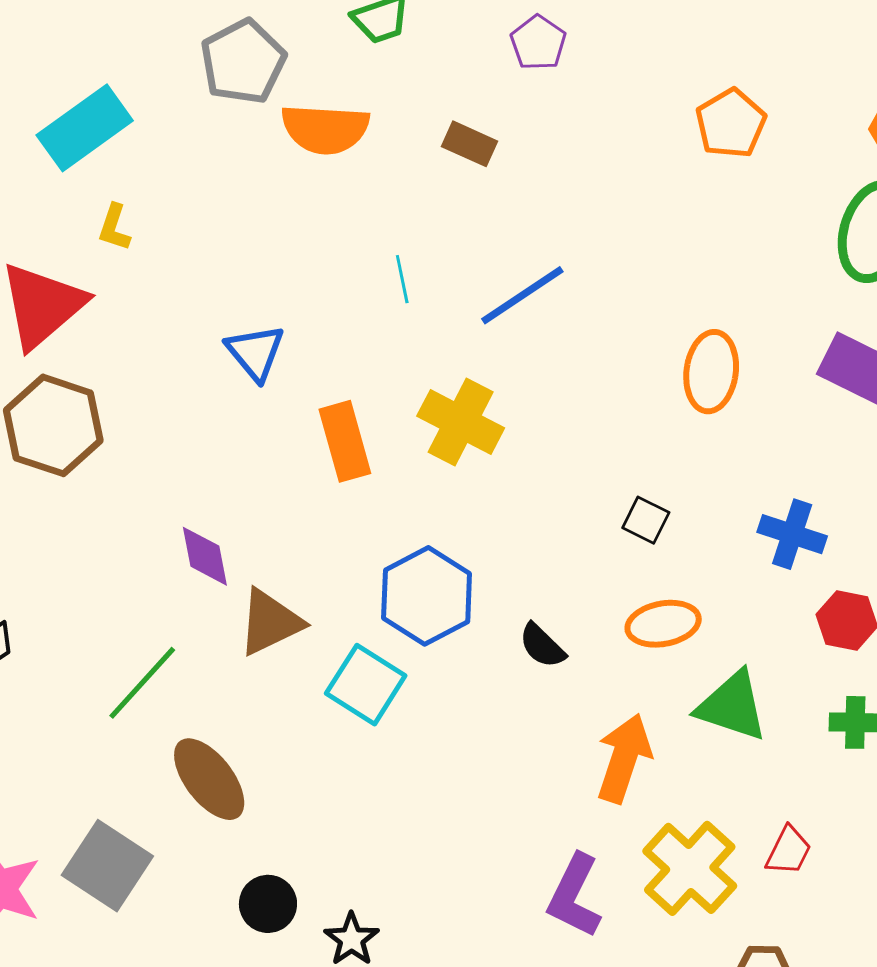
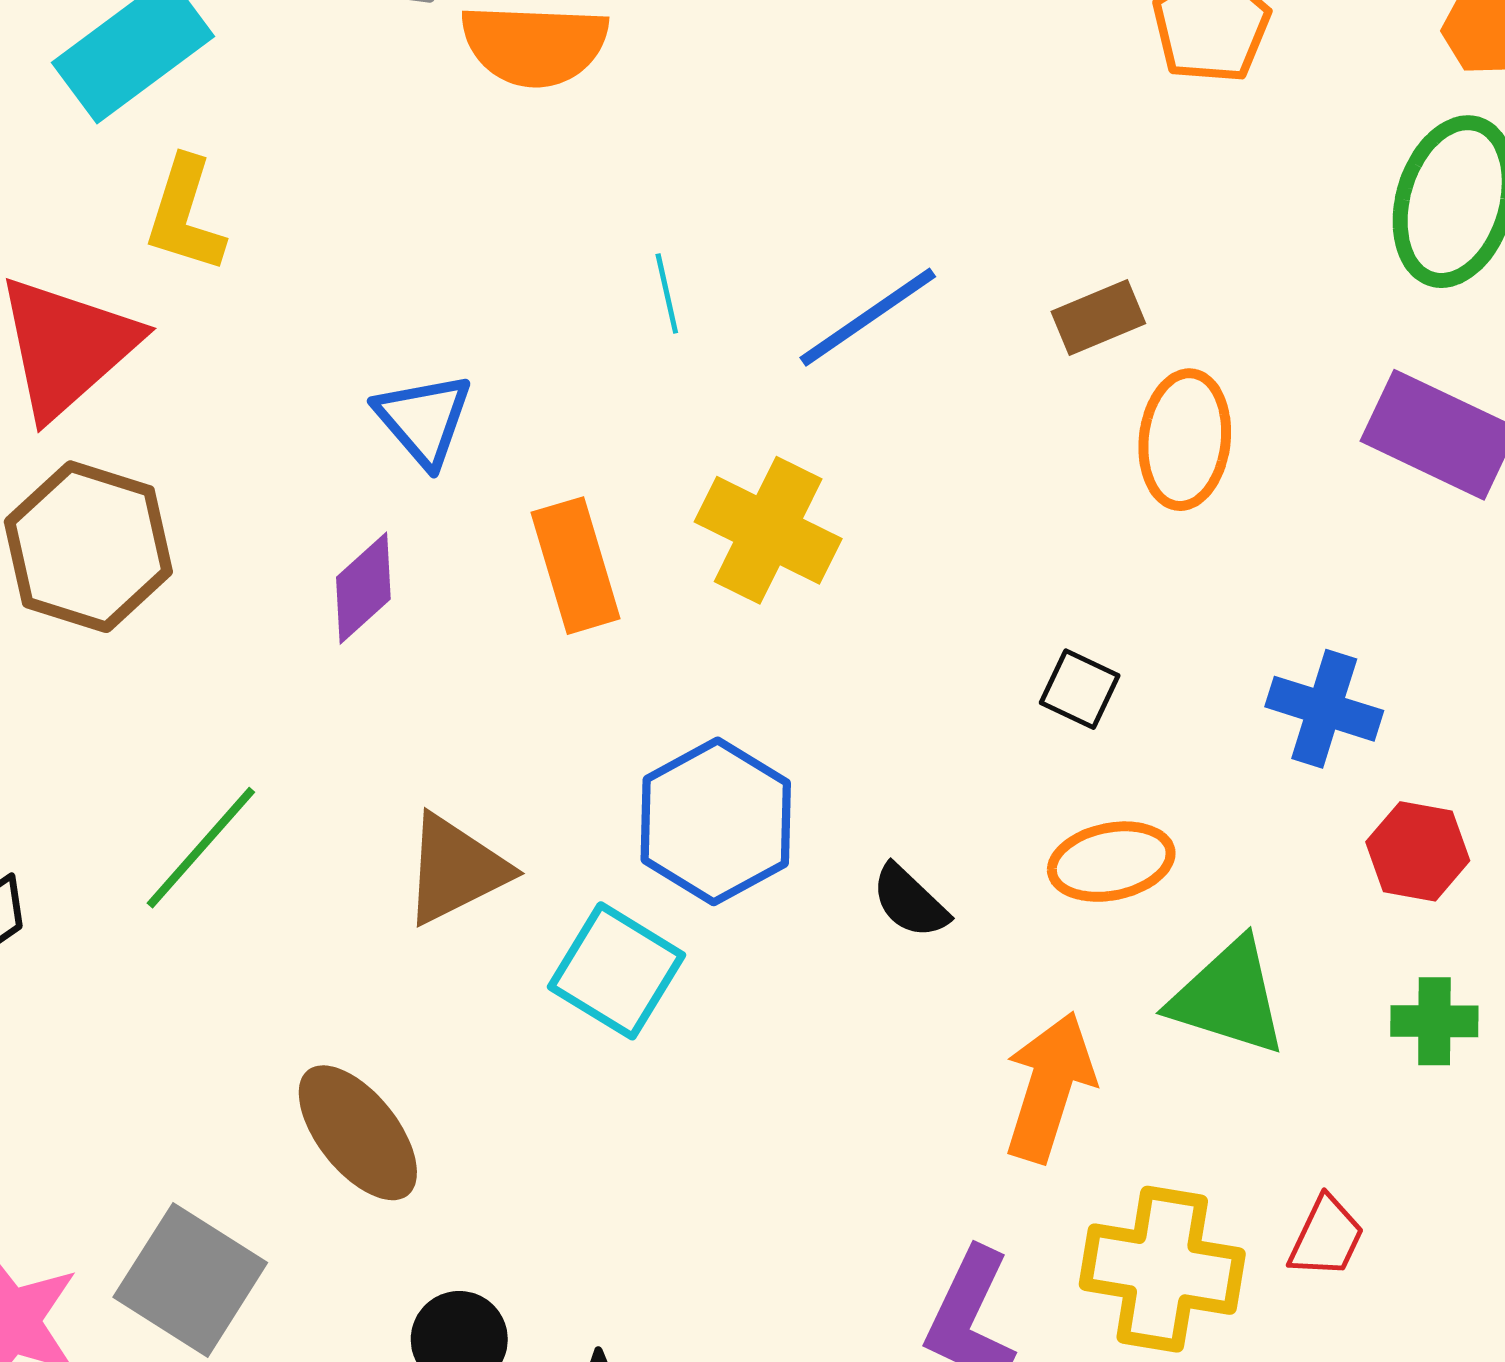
brown rectangle: (470, 144) -> (1098, 317), moved, turned -46
yellow L-shape: (114, 227) -> (185, 215), size x1.5
purple diamond: (205, 556) -> (363, 588), moved, turned 60
green line: (142, 683) -> (201, 848), moved
yellow cross: (690, 868) -> (1162, 1269), turned -32

